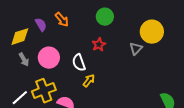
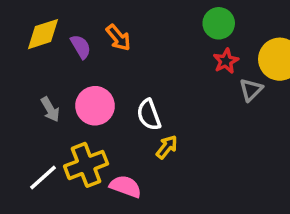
green circle: (105, 17) -> (219, 23), moved
yellow diamond: (20, 37) -> (43, 34), moved
red star: (99, 45) -> (226, 61), moved

